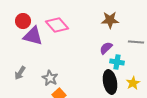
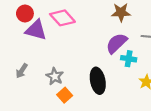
purple semicircle: (106, 48) -> (116, 43), size x1.5
black ellipse: (110, 82) -> (98, 81), moved

